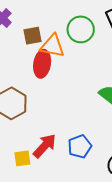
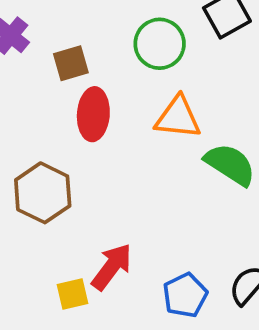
orange triangle: (52, 46) -> (178, 117), moved
blue pentagon: (80, 146) -> (185, 295), moved

